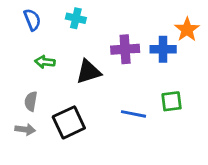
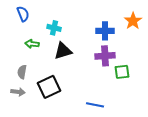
cyan cross: (76, 18) -> (54, 28), moved
purple cross: (125, 49) -> (105, 56), moved
blue cross: (163, 49) -> (105, 31), moved
blue line: (134, 114) -> (95, 105), moved

